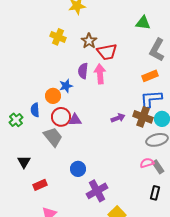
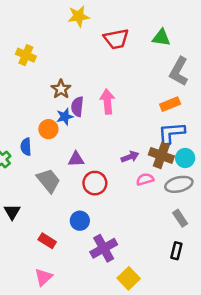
yellow cross: (58, 37) -> (26, 55), moved
brown star: (89, 41) -> (61, 89), moved
red trapezoid: (107, 52) -> (116, 39), moved
purple semicircle: (83, 71) -> (77, 107), moved
red circle: (61, 117) -> (95, 183), moved
pink semicircle: (147, 163) -> (145, 179), moved
red rectangle: (40, 185) -> (47, 241), moved, turned 56

